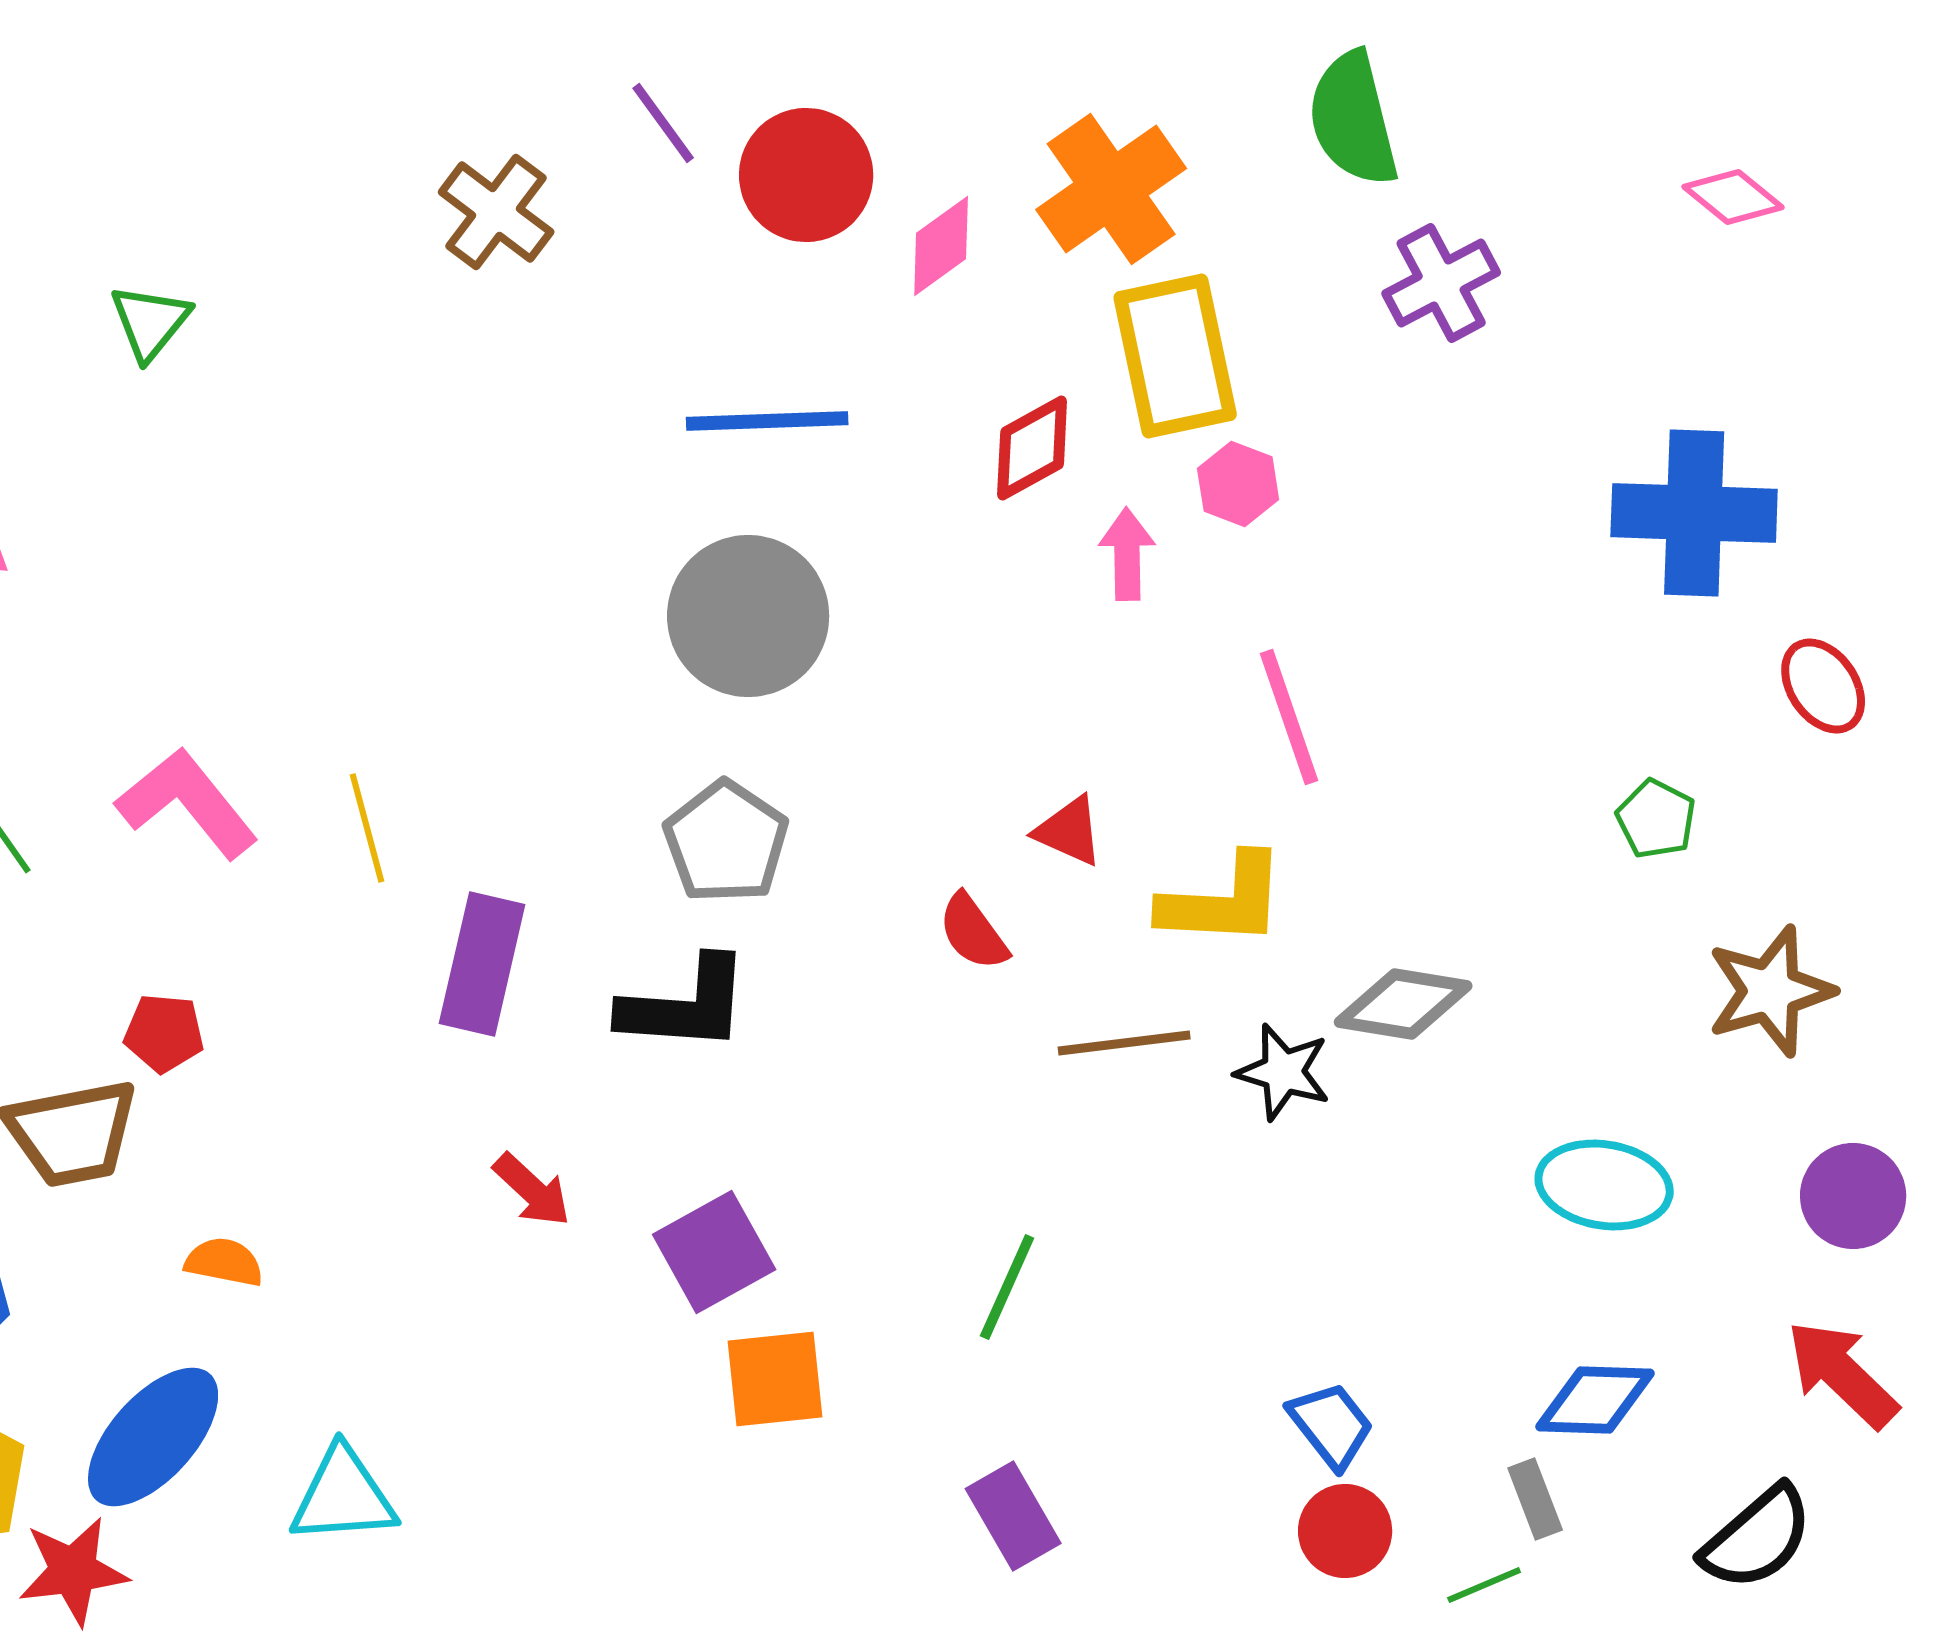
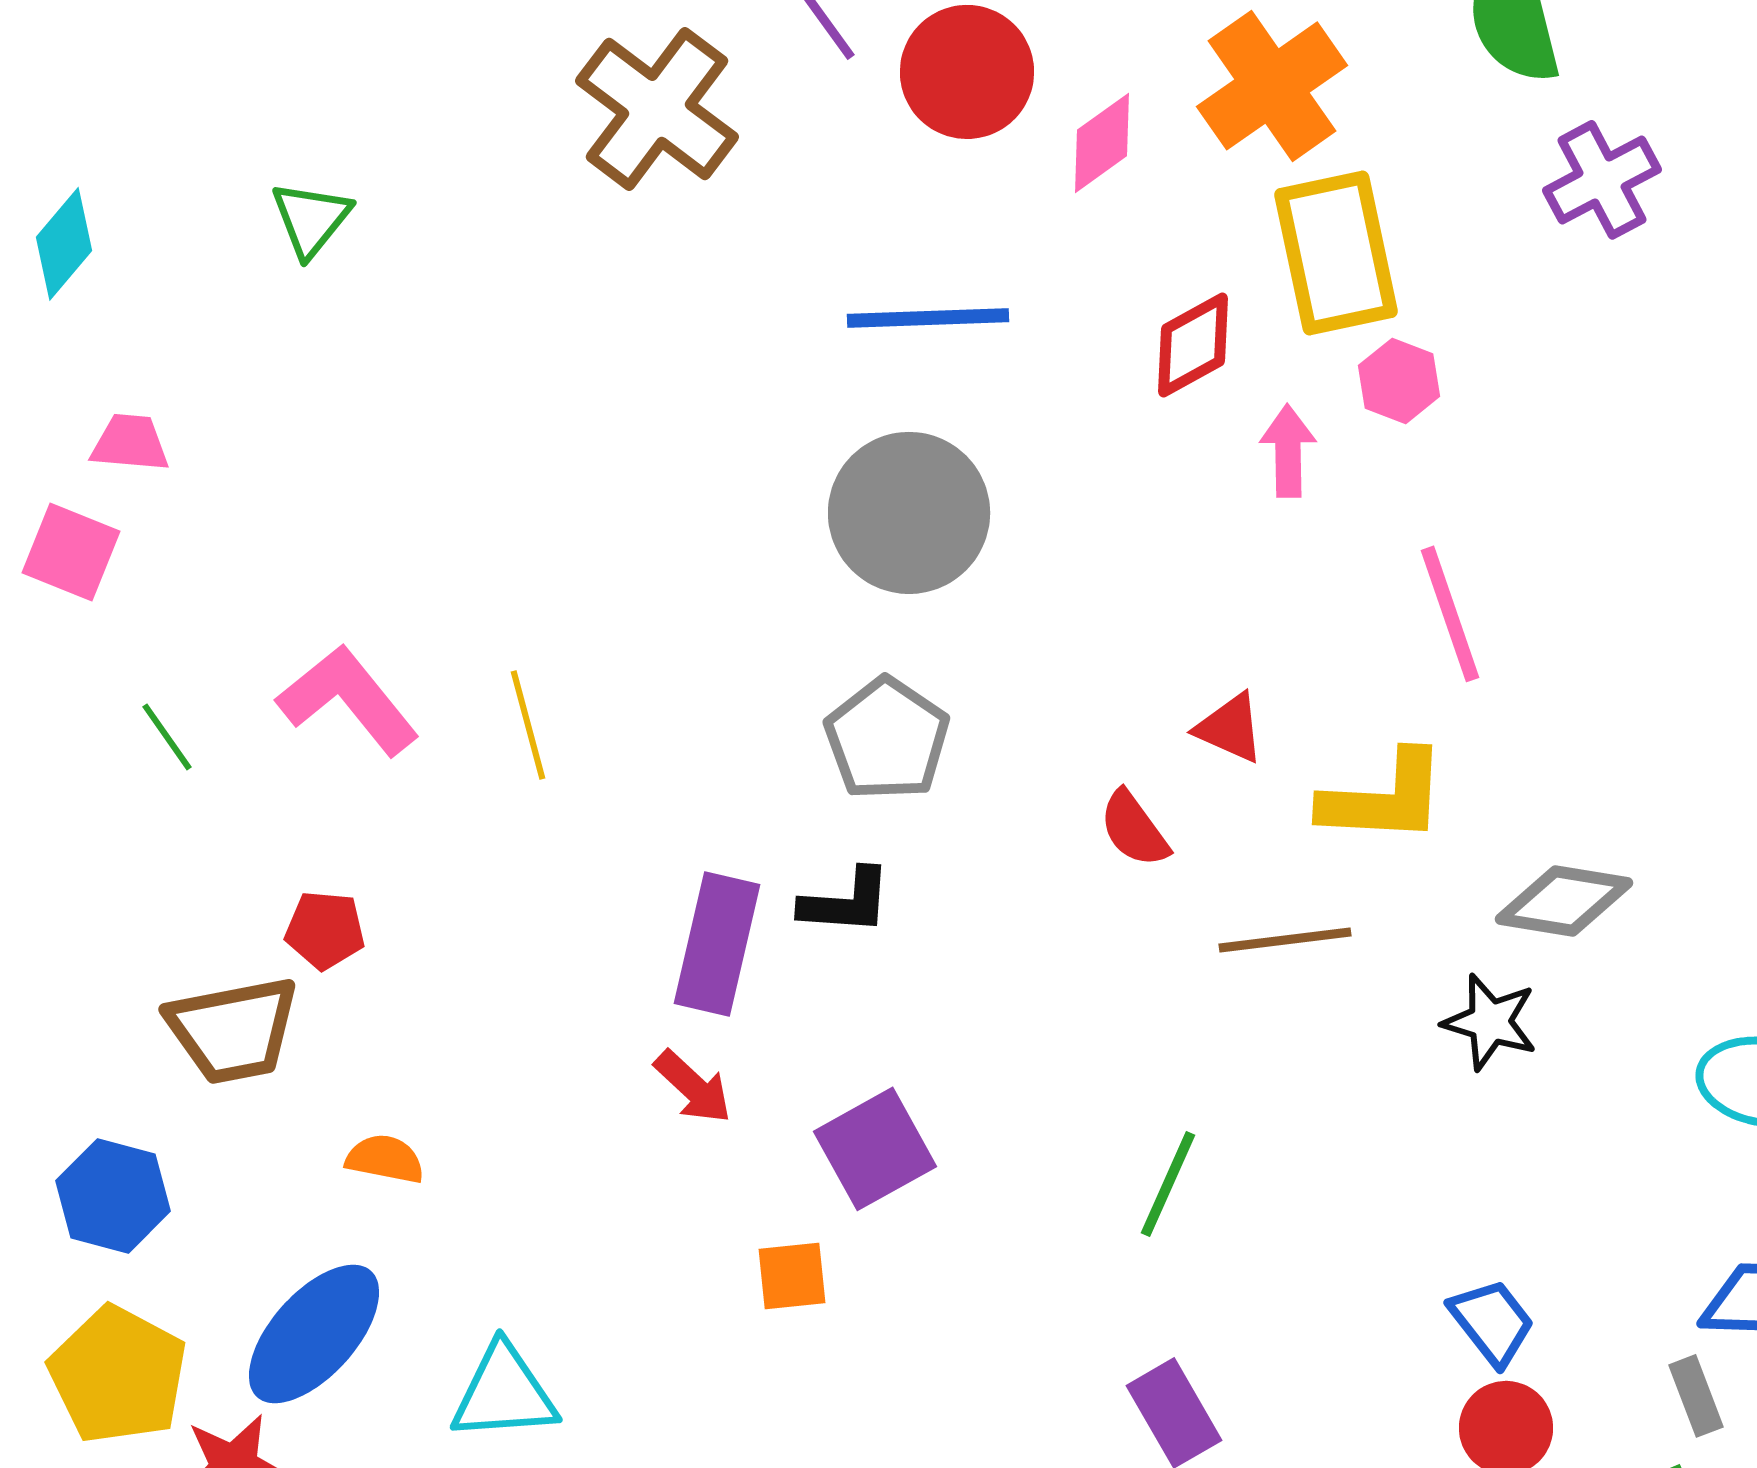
brown cross: (496, 212) -> (657, 109), size x1.4
purple rectangle: (482, 964) -> (717, 944), moved
black L-shape: (685, 1005) -> (846, 902), size x0.7
black star: (1283, 1072) -> (1490, 1022), moved
orange square: (775, 1379) -> (792, 1276), moved, size x0.7

